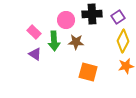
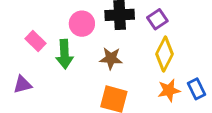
brown star: (76, 42) -> (111, 58), moved
purple triangle: (35, 54) -> (22, 85), moved, turned -48

